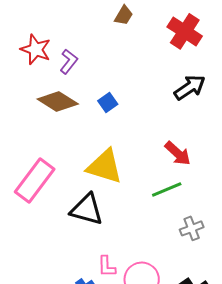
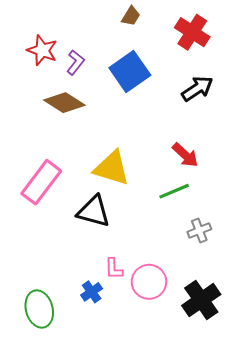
blue square: (108, 102) -> (130, 71), moved, size x2.0

